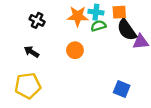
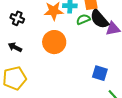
green semicircle: (98, 26) -> (83, 19), moved
orange circle: (75, 50) -> (54, 42), size x1.5

